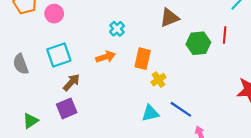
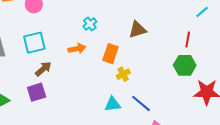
brown triangle: (169, 18) -> (138, 30), moved
green hexagon: (198, 43) -> (185, 65), moved

